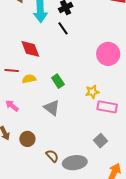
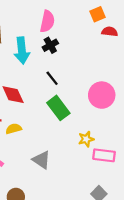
black line: (63, 28) -> (52, 78), moved
green rectangle: (58, 81) -> (58, 108), moved, size x1.5

